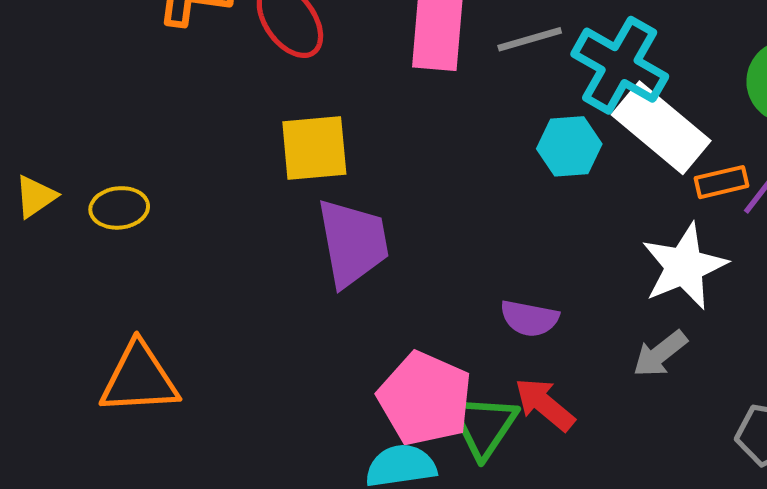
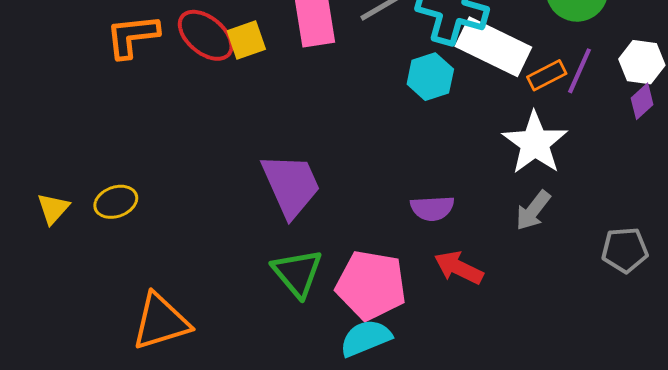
yellow square: (314, 148) -> (246, 40), moved, size x0.7
green triangle: (484, 426) -> (297, 273), moved

